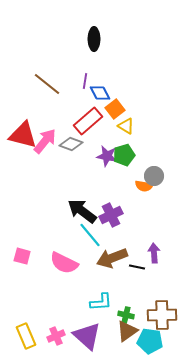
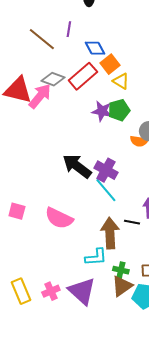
purple line: (85, 81) -> (69, 29), moved
gray diamond: (71, 144) -> (53, 79), moved
purple cross: (111, 215) -> (106, 170), turned -35
cyan line: (90, 235) -> (106, 190), moved
brown arrow: (112, 258) -> (110, 233), moved, turned 108

